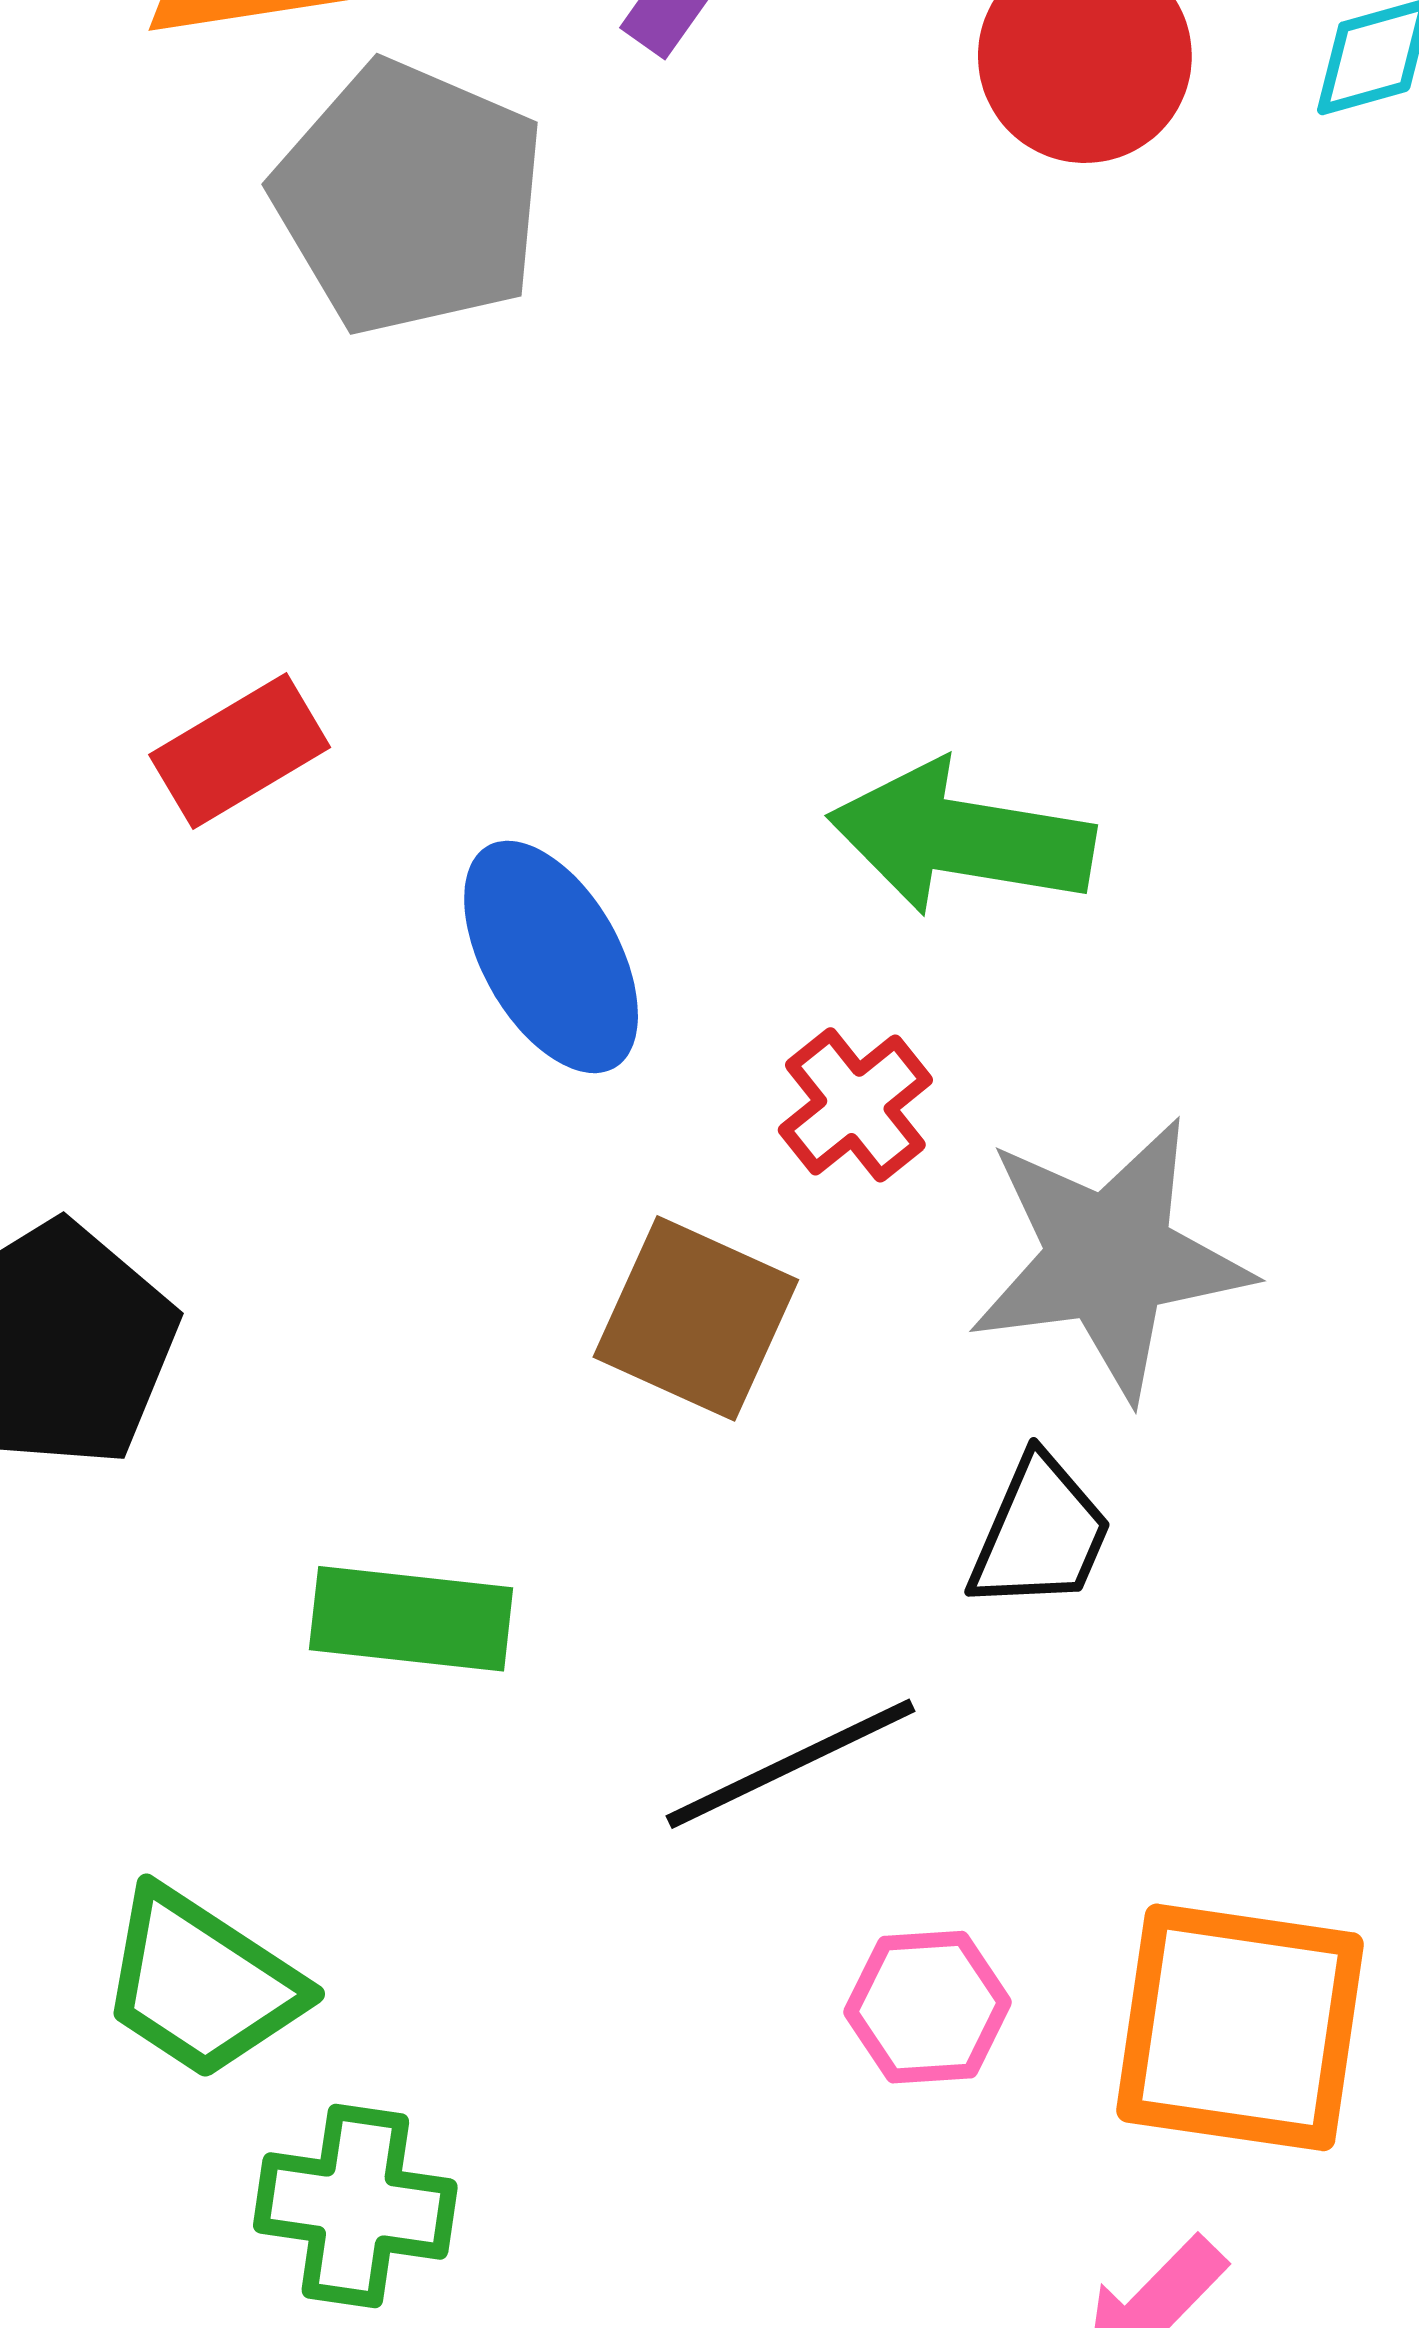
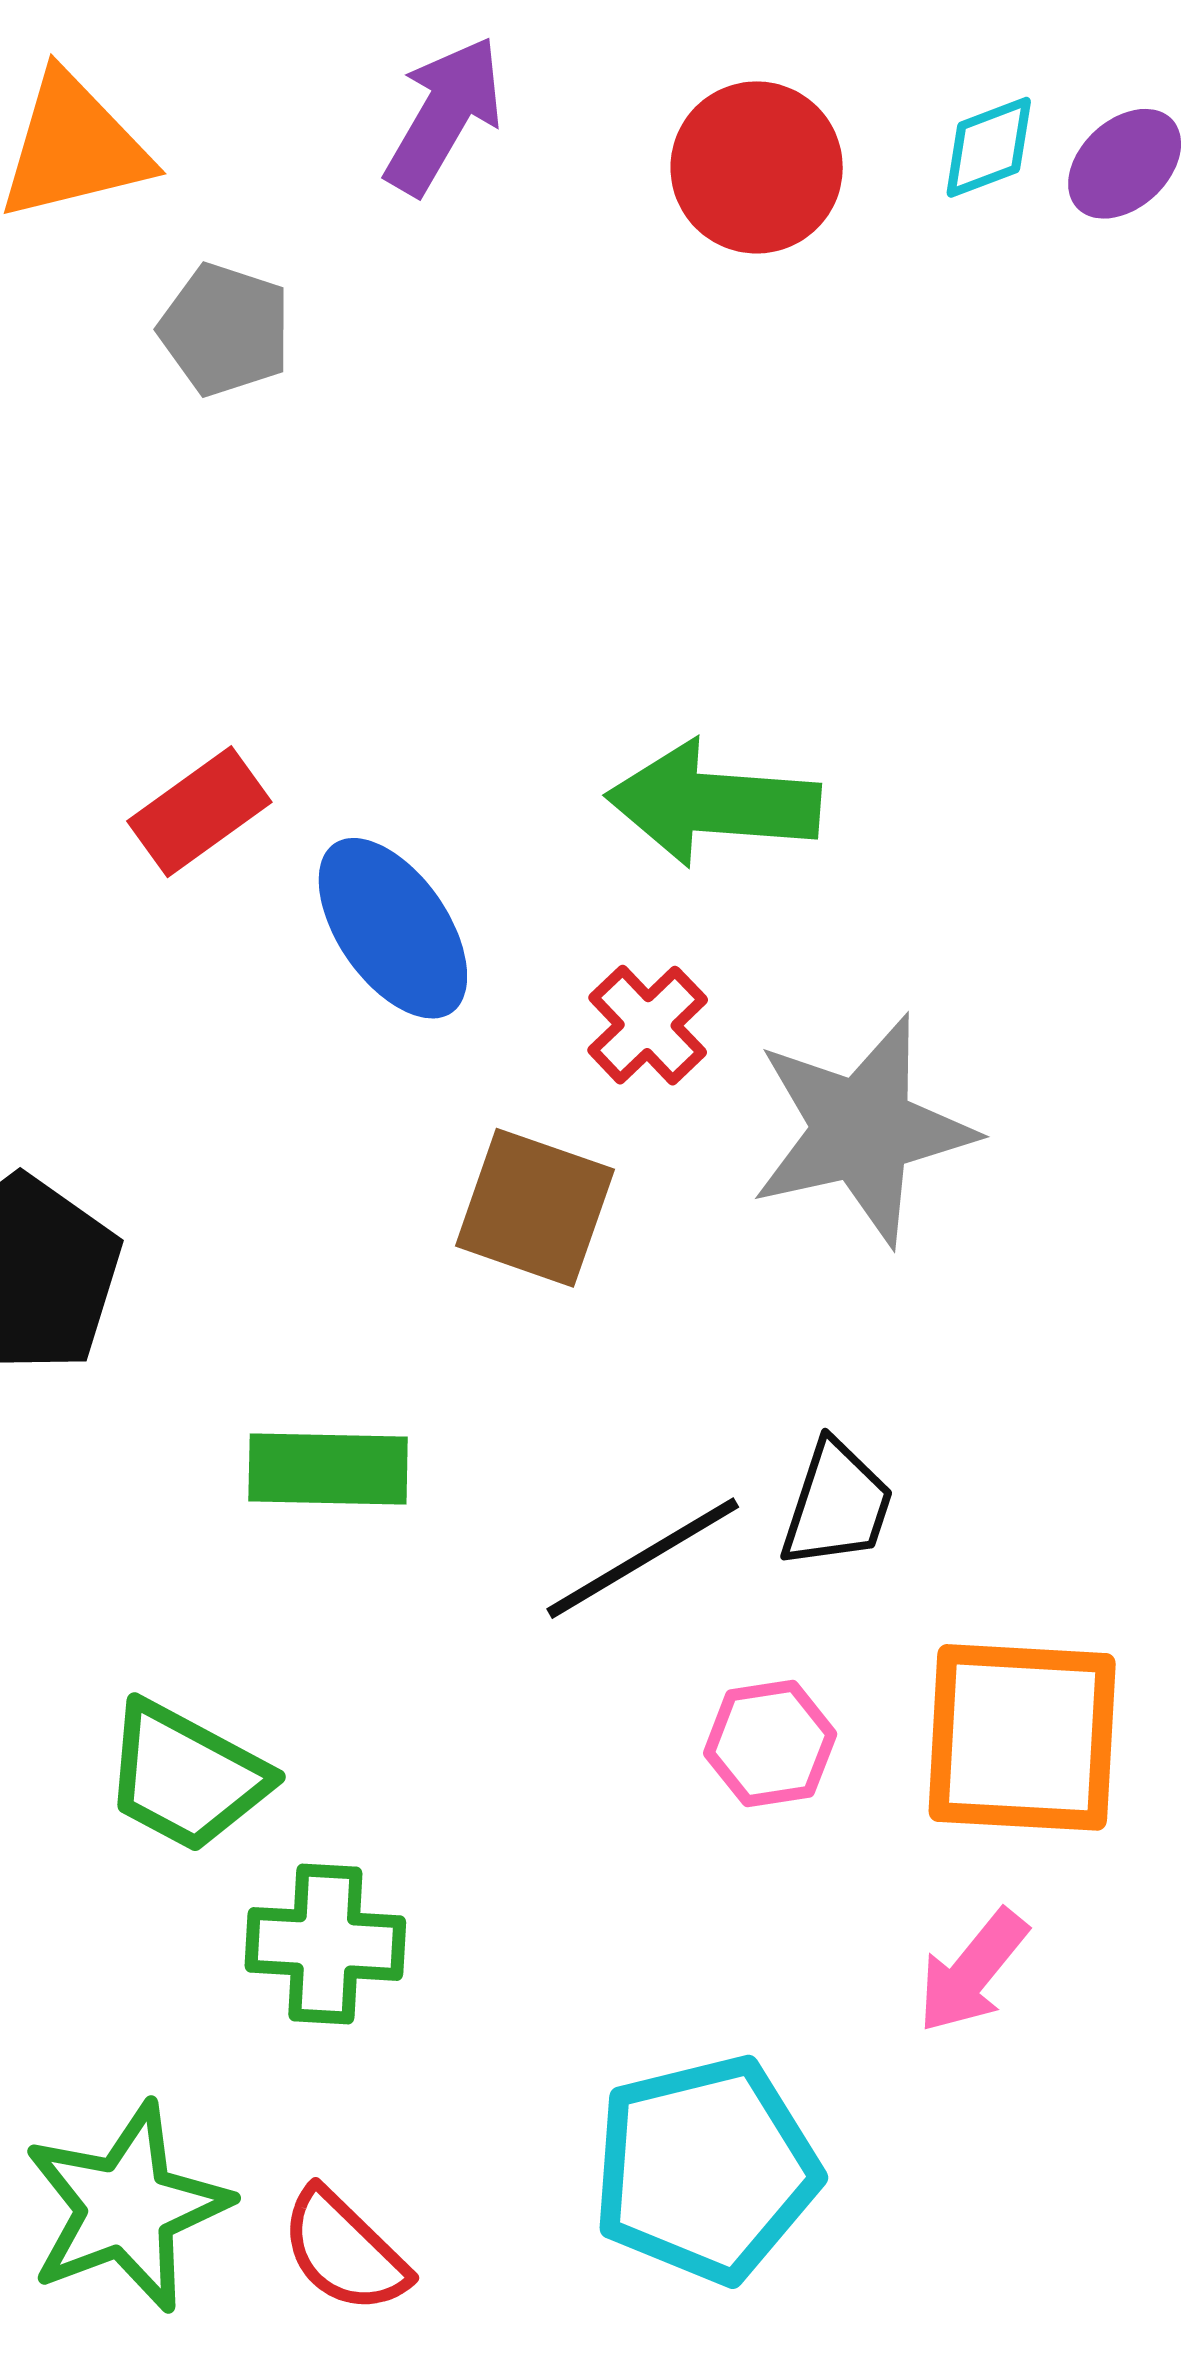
gray pentagon: (409, 198) -> (225, 330), size x0.6
red rectangle: (240, 751) -> (199, 812), moved
black trapezoid: (1040, 1534) -> (837, 1505), moved

